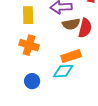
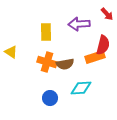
brown semicircle: (71, 24) -> (65, 64), moved
orange rectangle: (71, 56) -> (95, 57), moved

